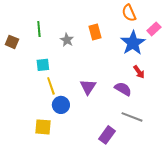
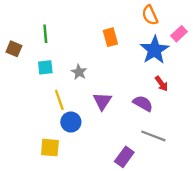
gray star: (67, 40) -> (79, 72), moved
cyan square: (43, 65) -> (45, 67), moved

